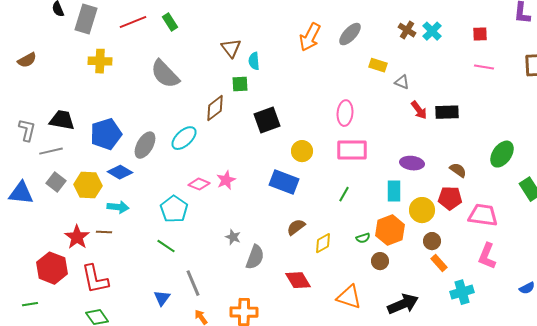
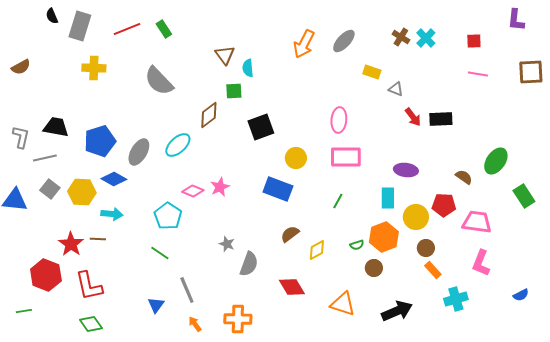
brown semicircle: (458, 170) -> (464, 177), moved

